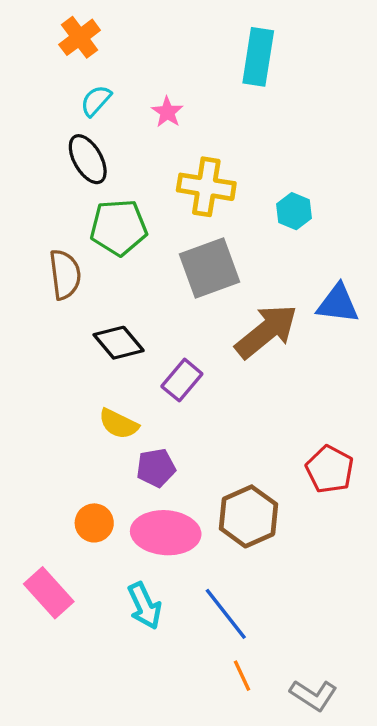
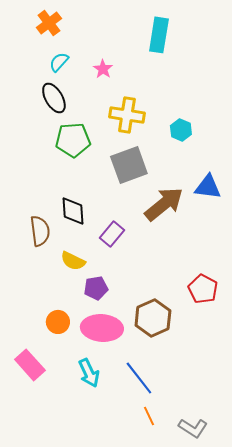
brown semicircle: (65, 274) -> (40, 231), moved
black diamond: (119, 343) -> (73, 211), turned 36

